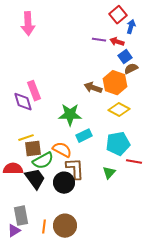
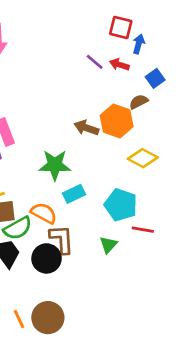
red square: (118, 15) -> (121, 28), turned -36
purple line: (99, 40) -> (95, 62), turned 32
blue square: (125, 57) -> (155, 78), moved
yellow diamond: (119, 110) -> (143, 158), moved
cyan pentagon: (118, 144) -> (121, 205), turned 30
orange line: (44, 227) -> (19, 319), turned -32

